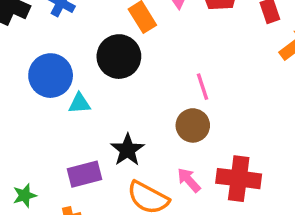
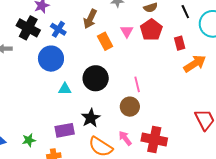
black circle: (119, 57) -> (96, 78), moved
blue circle: (51, 76) -> (51, 59), moved

